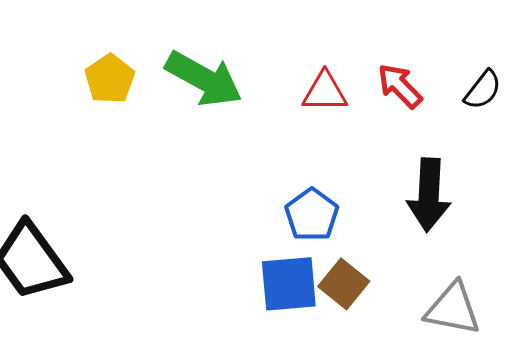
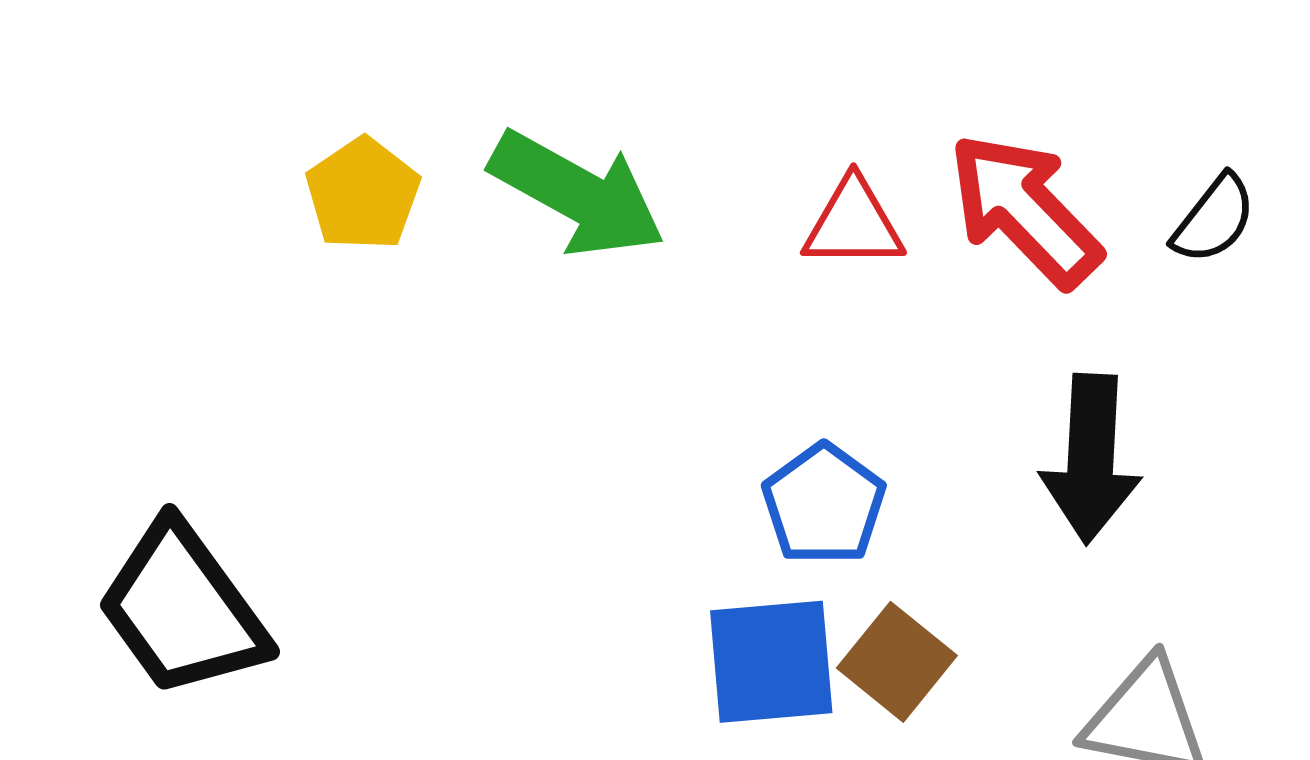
red arrow: (400, 86) -> (1025, 210), size x1.5

